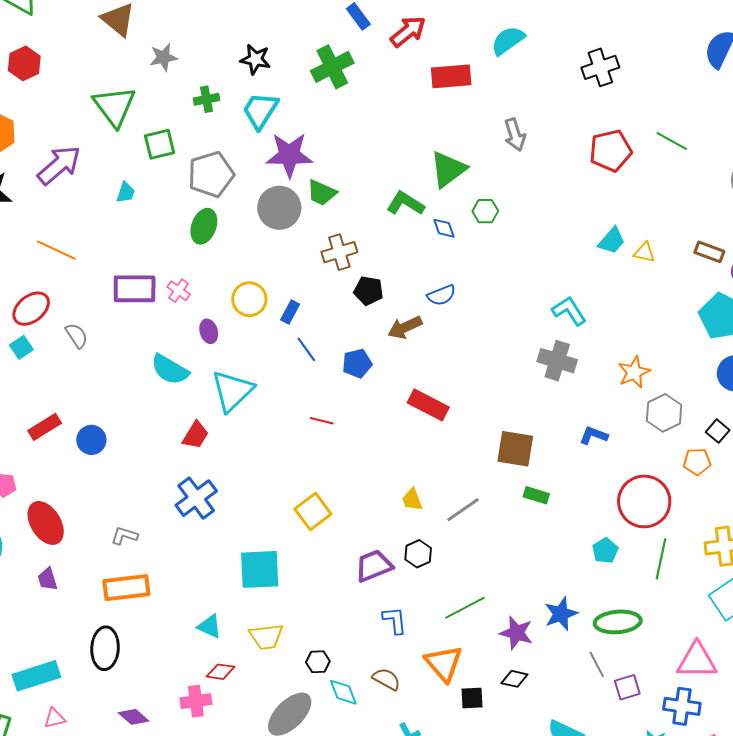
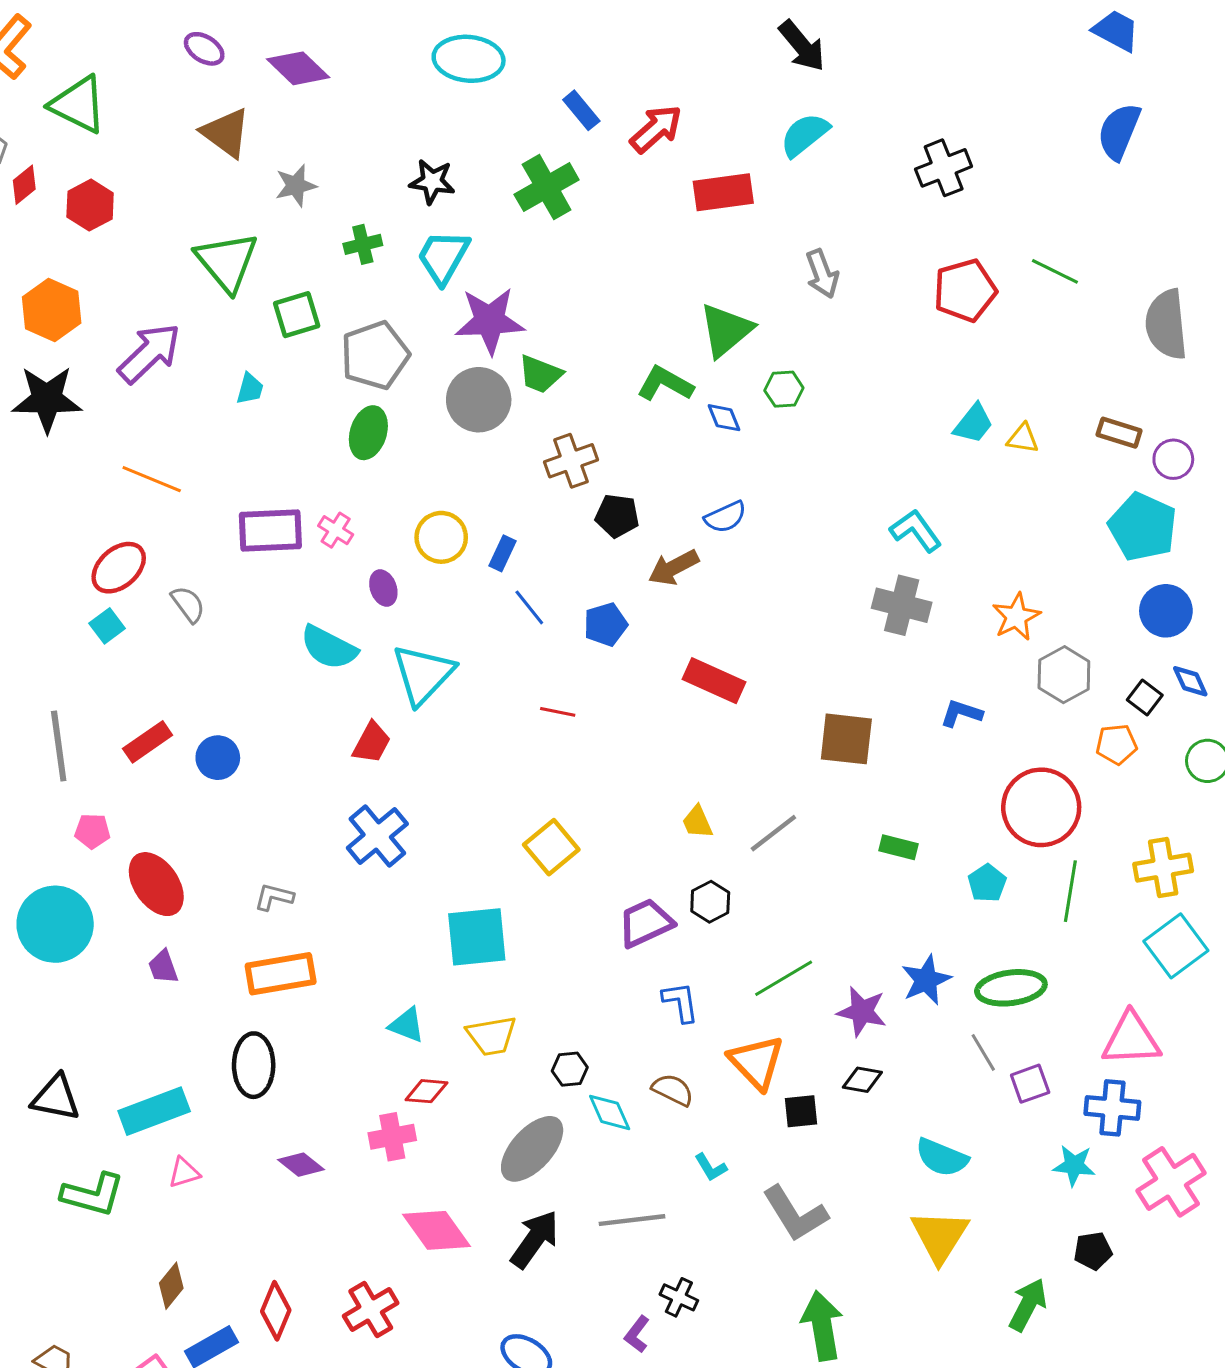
green rectangle: (536, 495) -> (898, 847), moved

